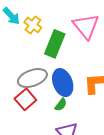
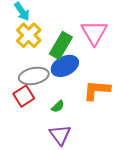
yellow cross: (33, 25) -> (29, 35), moved, size x1.4
blue ellipse: (63, 83) -> (65, 66), moved, turned 76

